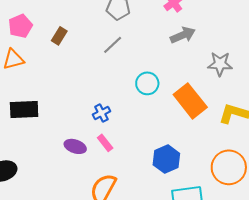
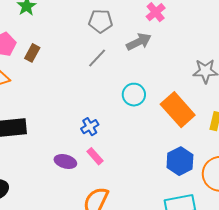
gray arrow: (183, 35) -> (139, 42), moved
brown rectangle: (59, 36) -> (32, 53), moved
blue hexagon: (166, 159) -> (180, 161), moved

